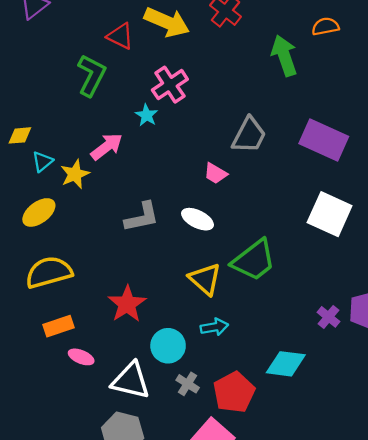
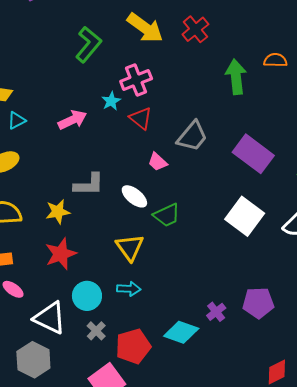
red triangle: (120, 36) -> (141, 118), moved
green L-shape: (91, 75) -> (88, 44), moved
yellow star: (75, 174) -> (58, 212), moved
green trapezoid: (254, 260) -> (167, 215), moved, size x0.7
purple cross: (329, 317) -> (216, 312), moved

